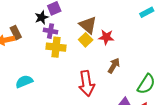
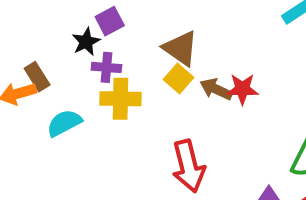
red star: (106, 37) -> (242, 89), moved
brown arrow: (114, 66) -> (216, 89), moved, turned -91
cyan semicircle: (24, 81) -> (64, 123), moved

